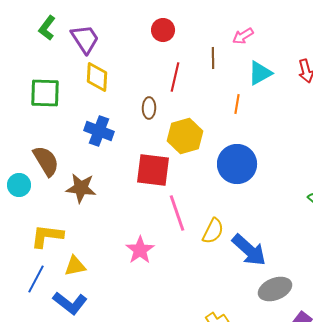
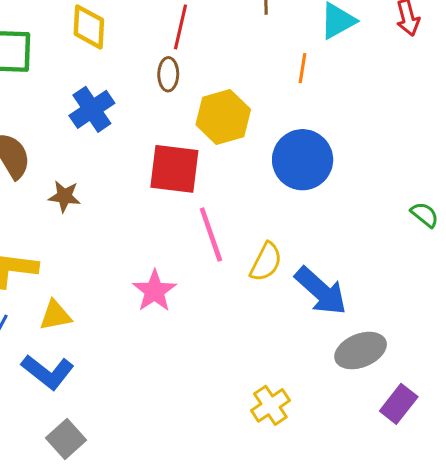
red line: (175, 77) -> (180, 27), moved
blue cross: (99, 131) -> (92, 109), turned 36
brown star: (81, 188) -> (64, 196), size x0.7

